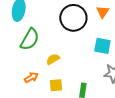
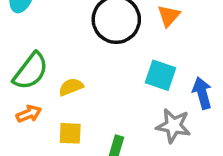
green semicircle: (30, 39) -> (31, 71), moved

